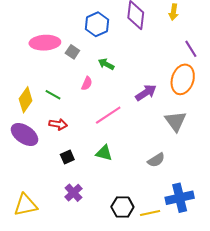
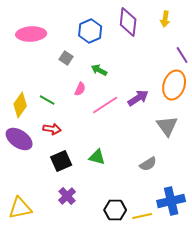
pink ellipse: (45, 43) -> (31, 34), moved
pink line: (108, 115) -> (105, 105), moved
black square: (67, 157) -> (61, 161), size x1.5

